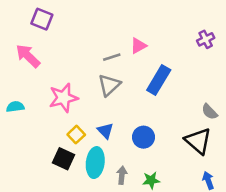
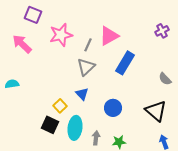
pink triangle: (138, 46) -> (109, 36), size x1.5
gray line: (112, 57) -> (88, 45), turned -48
pink star: (63, 98) -> (61, 35), moved
gray semicircle: (209, 112) -> (165, 79), moved
blue triangle: (105, 131) -> (82, 94), moved

